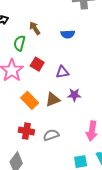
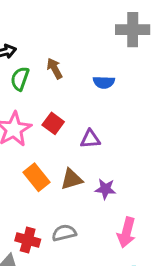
green semicircle: (19, 43) -> (20, 79), moved
purple star: (74, 95) -> (105, 189), moved
red cross: (26, 131) -> (28, 240), moved

